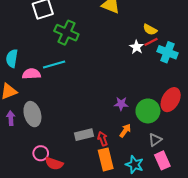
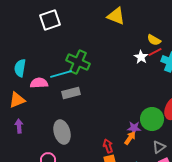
green cross: (66, 33) -> (78, 62), moved
purple star: (121, 104) -> (134, 128), moved
gray ellipse: (32, 114) -> (62, 132), moved
gray rectangle: (84, 135) -> (71, 93), moved

